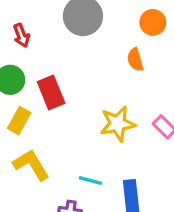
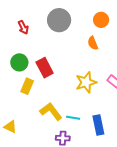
red arrow: (21, 35) -> (23, 27), moved
yellow L-shape: (31, 165) -> (51, 111), moved

